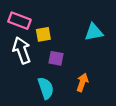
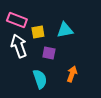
cyan triangle: (94, 32) -> (65, 30), moved

